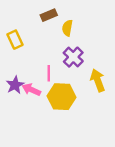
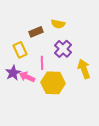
brown rectangle: (49, 15) -> (36, 32), moved
yellow semicircle: (67, 28) -> (58, 24), turned -88
yellow rectangle: (15, 40) -> (20, 50), moved

